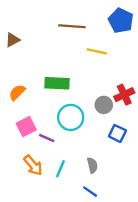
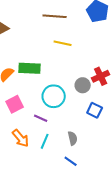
yellow line: (97, 51) -> (63, 43), moved
green rectangle: (57, 83) -> (30, 68), moved
purple line: (47, 138) -> (41, 118), moved

